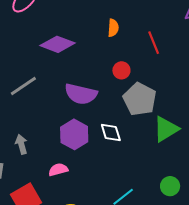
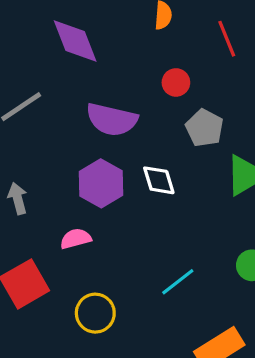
purple diamond: (57, 44) -> (75, 41), turned 48
gray pentagon: (140, 99) -> (204, 128), size x0.7

